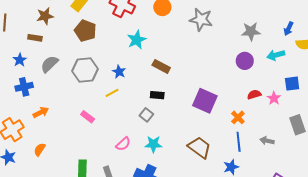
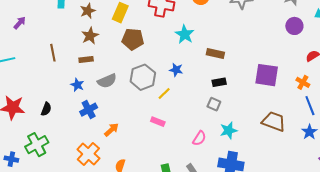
gray semicircle: (49, 64) -> (107, 81), turned -144
yellow line: (112, 93) -> (164, 94), moved

